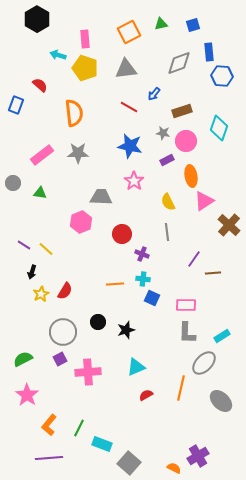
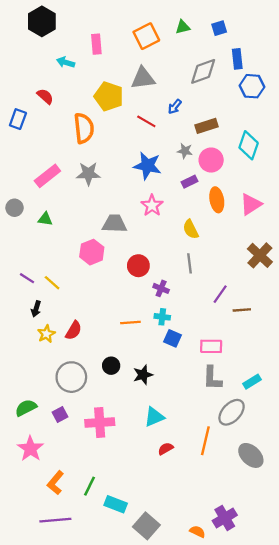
yellow pentagon: (85, 68) -> (109, 96), moved
pink triangle: (204, 201) -> (251, 204), moved
purple square: (60, 359) -> (60, 415), moved

